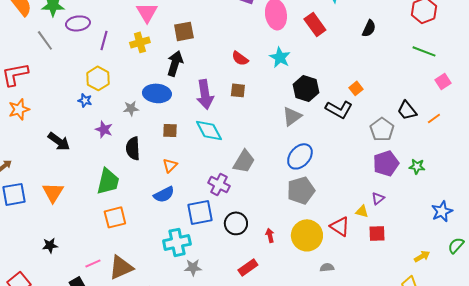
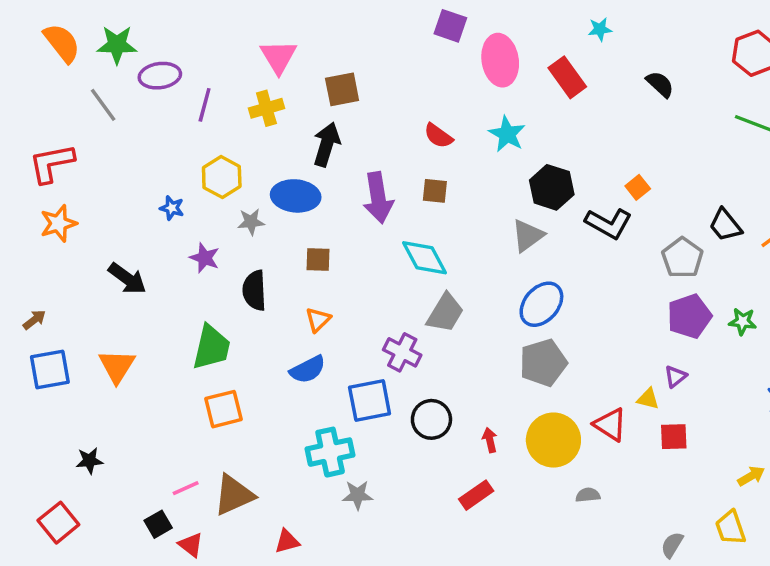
black semicircle: (369, 28) -> (660, 84), turned -72
yellow hexagon: (98, 78) -> (222, 177), moved
cyan diamond: (209, 130) -> (425, 258), moved
black star: (50, 245) -> (89, 461), moved
red rectangle: (248, 267) -> (476, 495), moved

